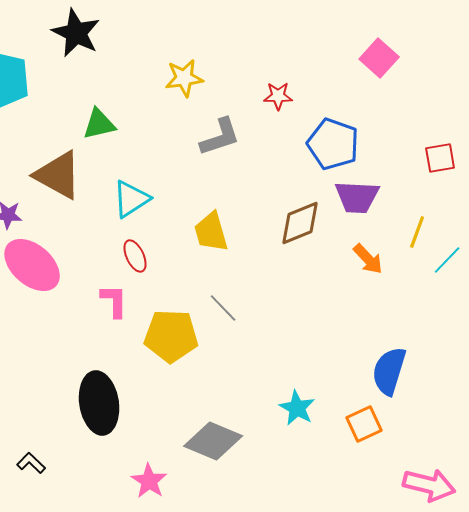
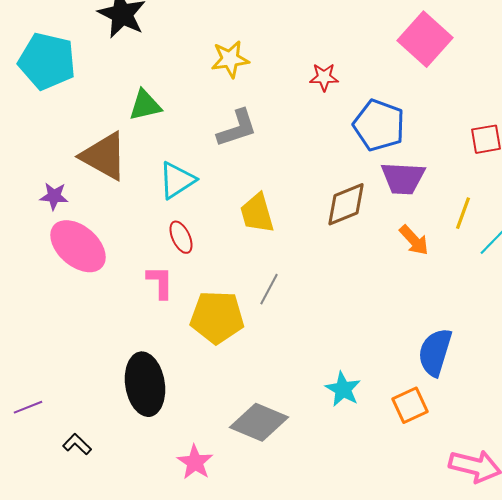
pink square: (379, 58) -> (425, 39), size x1.4
gray L-shape: (220, 137) -> (237, 128), moved
gray line: (223, 308) -> (269, 289), turned 72

